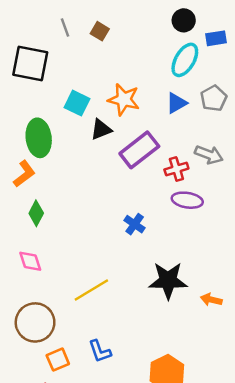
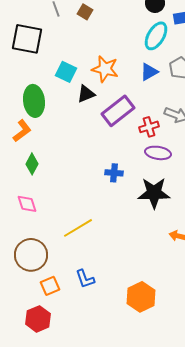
blue cross: (135, 224) -> (114, 173), turned -30
black star: (168, 280) -> (154, 193), moved

